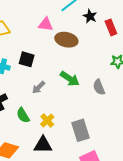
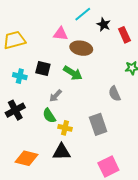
green arrow: (70, 79) -> (73, 73), moved
green semicircle: (23, 115) -> (49, 116), moved
yellow cross: (47, 121) -> (65, 128), turned -32
gray rectangle: (81, 130) -> (98, 124), moved

